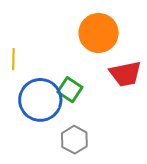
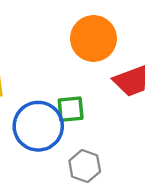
green square: (70, 90) -> (71, 109), turned -30

